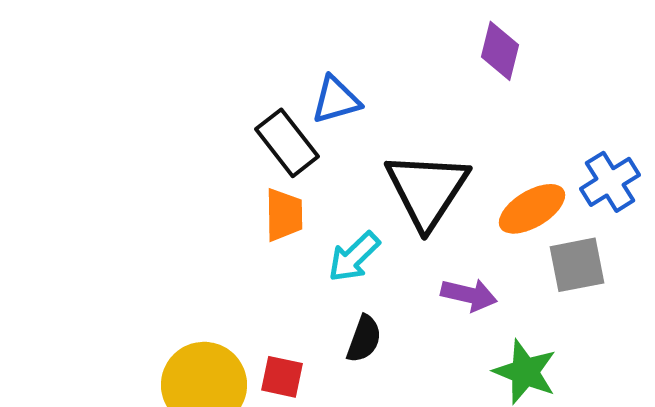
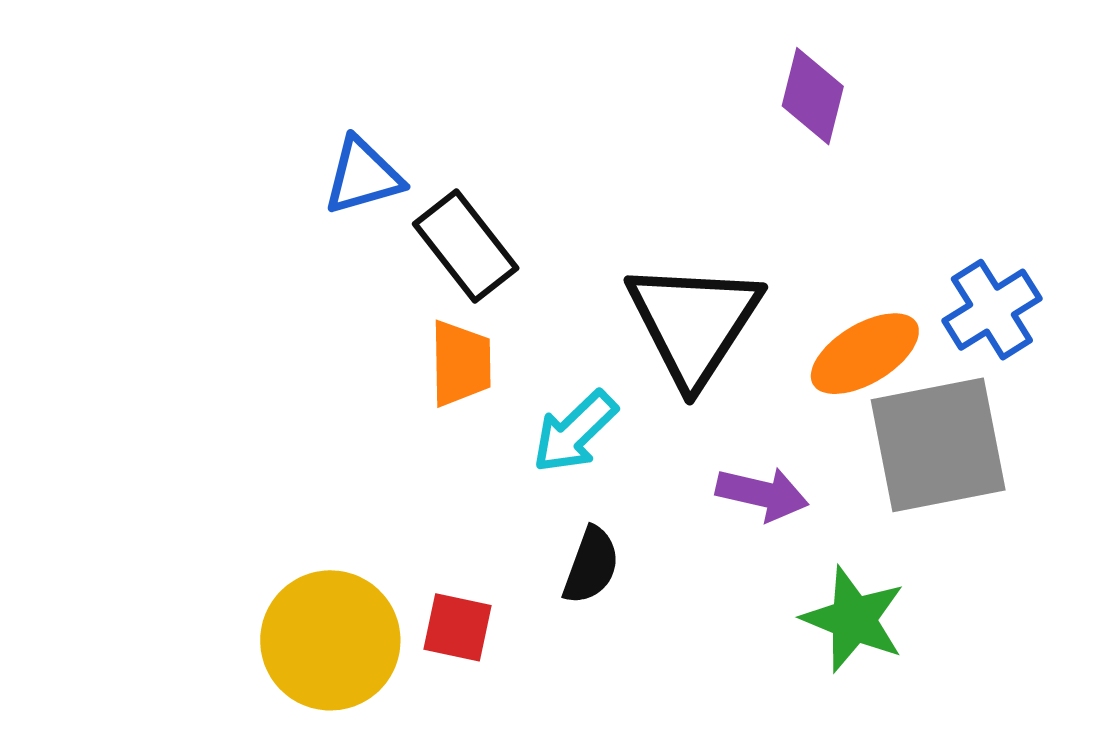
blue triangle: (336, 100) -> (363, 176), moved
gray square: (577, 265) -> (938, 445), size x1.5

